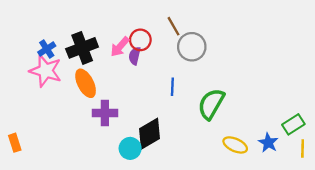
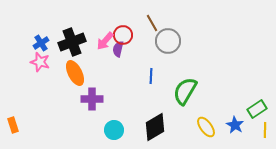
pink star: (46, 71) -> (40, 62), size x0.7
black diamond: (150, 134) -> (155, 127), moved
yellow ellipse: (235, 145) -> (206, 127), turned 30

